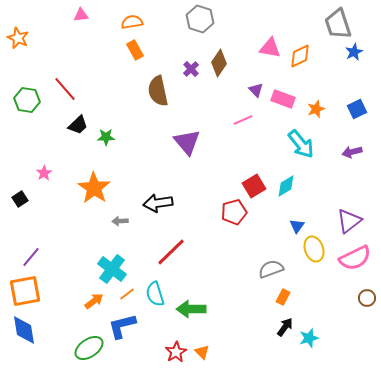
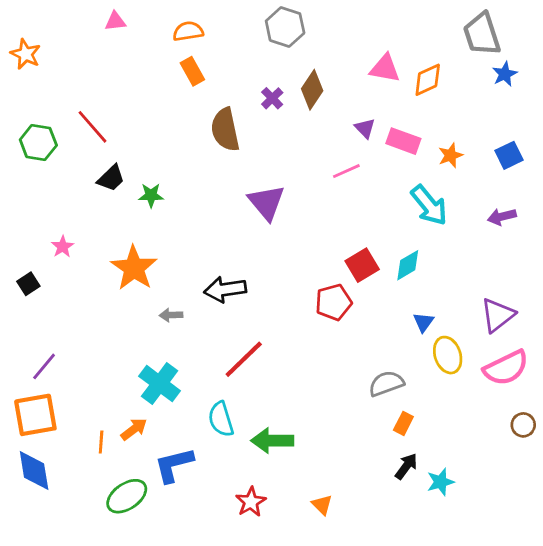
orange line: (127, 294) -> (101, 442), moved, turned -49
orange triangle: (202, 352) -> (322, 505), moved

